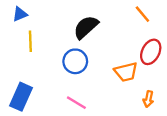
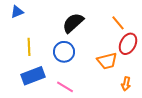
orange line: (142, 14) -> (118, 23), moved
yellow line: (30, 41) -> (29, 47), moved
blue rectangle: (21, 97) -> (33, 76), moved, turned 45

